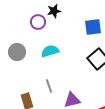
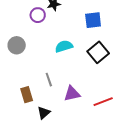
cyan semicircle: (50, 51) -> (64, 46), moved

